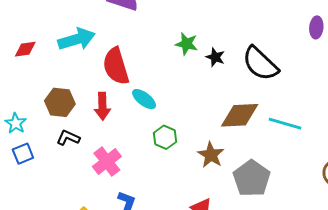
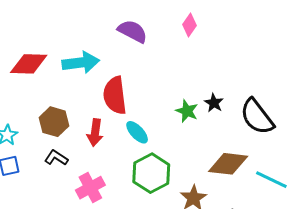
green star: (187, 44) -> (187, 111), moved
red diamond: (25, 49) -> (29, 64), size x1.6
green hexagon: (165, 137) -> (151, 173), size x1.6

